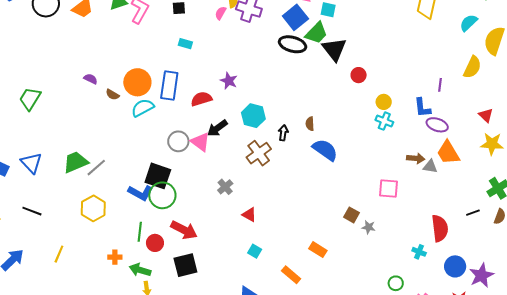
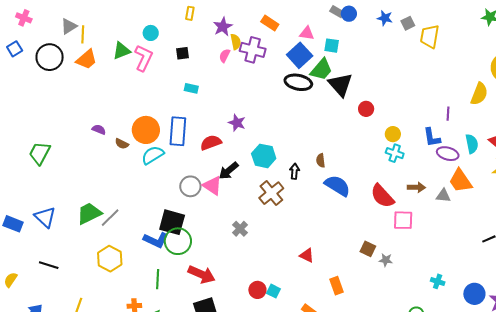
cyan semicircle: (469, 23) -> (472, 144), moved, turned 126
brown arrow: (416, 158) -> (416, 187), moved
red triangle: (249, 215) -> (307, 255), moved
red semicircle: (440, 228) -> (382, 196), moved, turned 148
red circle: (155, 243) -> (257, 290), moved
orange rectangle: (318, 250) -> (337, 286), turned 42

